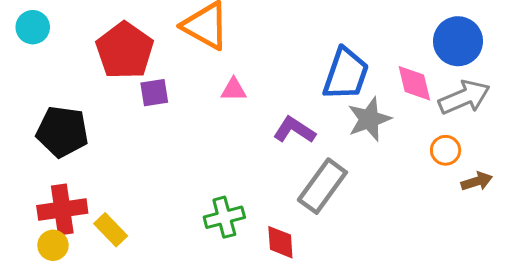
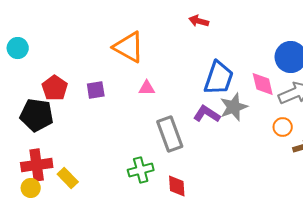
red pentagon: (125, 51) -> (55, 88), moved, size x0.7
purple L-shape: (294, 130) -> (207, 114), moved
gray rectangle: (322, 186) -> (170, 134), moved, turned -56

